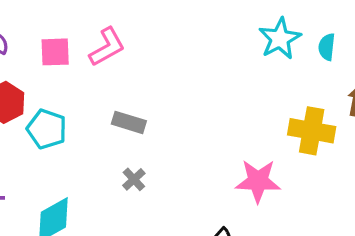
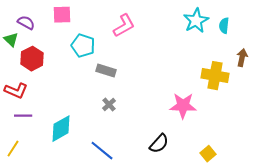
pink L-shape: (107, 47) -> (124, 26), moved
pink square: (55, 52) -> (62, 15), moved
cyan pentagon: (47, 129) -> (83, 46), moved

